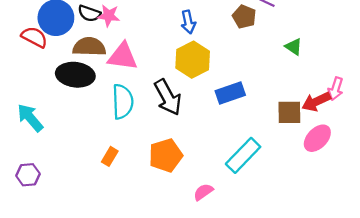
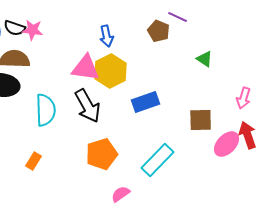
pink triangle: (123, 56) -> (86, 68), moved
red arrow: (316, 102) -> (248, 135), moved, turned 96
orange pentagon: (166, 155) -> (102, 154), moved

